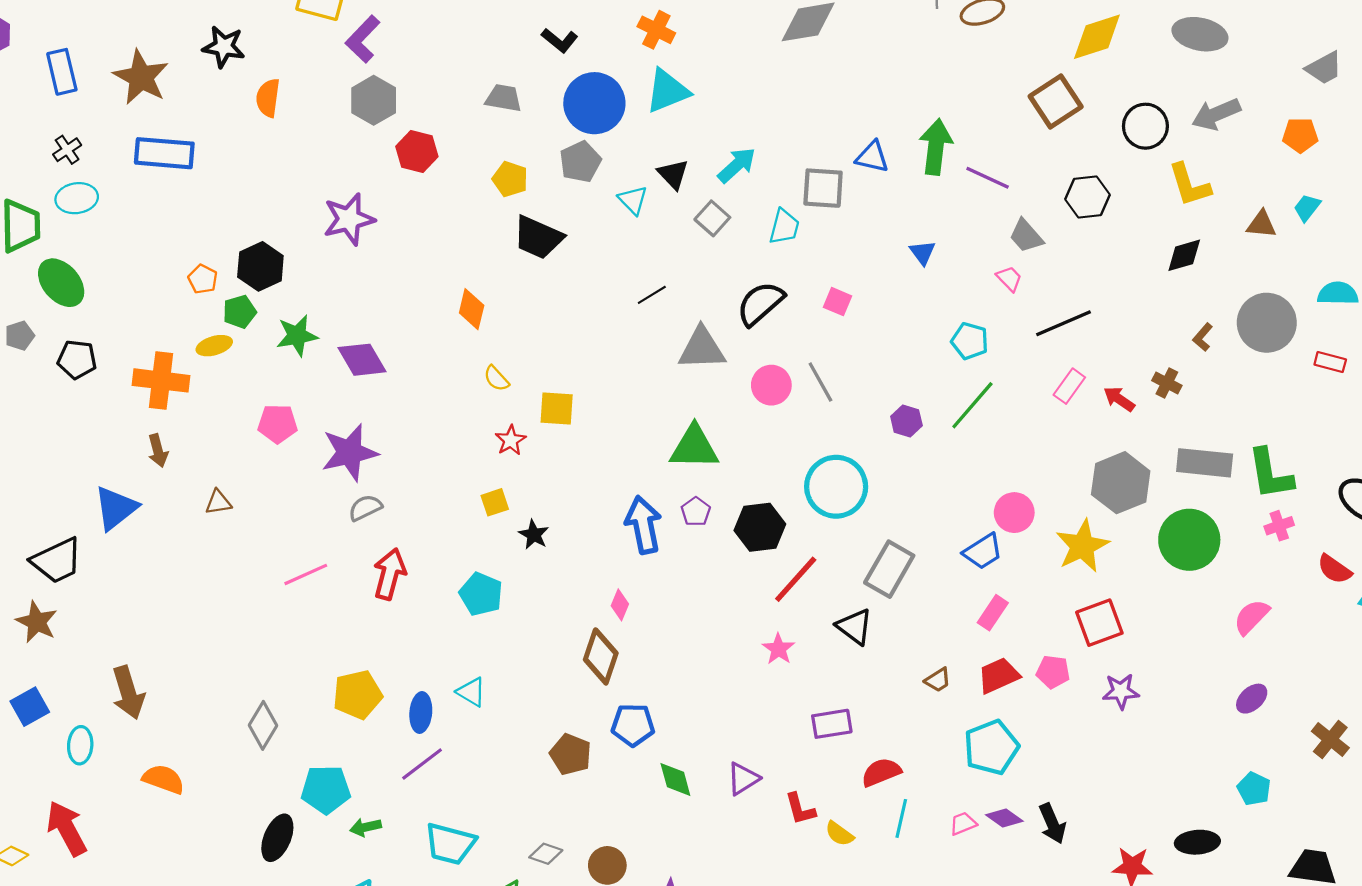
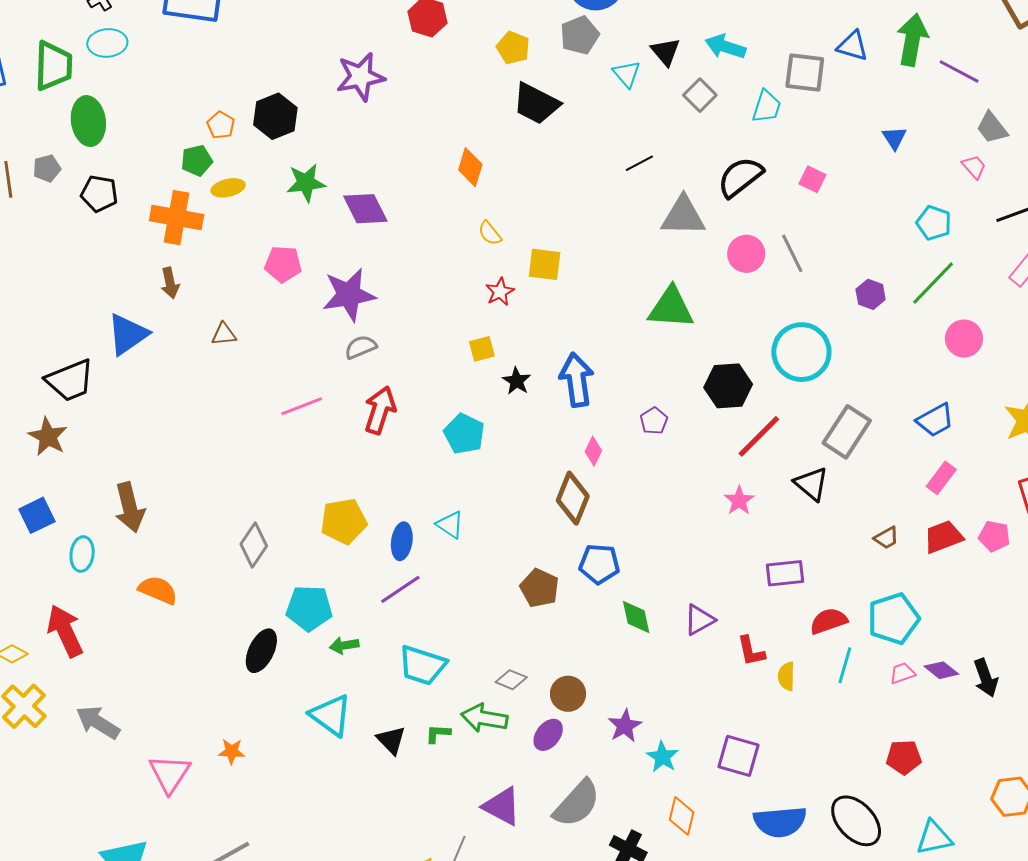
cyan arrow: (737, 165) -> (725, 47), turned -123
green ellipse: (61, 283) -> (88, 121), turned 30
green pentagon: (240, 312) -> (197, 160), moved
purple pentagon: (696, 512) -> (654, 421), moved
pink circle: (1014, 513) -> (964, 339), moved
blue arrow: (643, 525) -> (577, 380), moved
cyan pentagon: (991, 747) -> (894, 619), moved
yellow semicircle: (839, 834) -> (786, 676), turned 52

